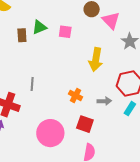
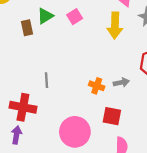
pink square: (65, 32) -> (75, 17), turned -32
yellow arrow: (96, 60) -> (115, 25), moved
gray arrow: (104, 101) -> (121, 82), moved

